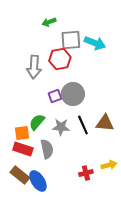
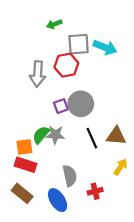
gray star: (61, 127) -> (55, 135), moved
gray semicircle: (47, 149) -> (70, 176), moved
yellow arrow: (109, 165) -> (121, 167), moved, turned -42
blue ellipse: (38, 181) -> (58, 200), moved

